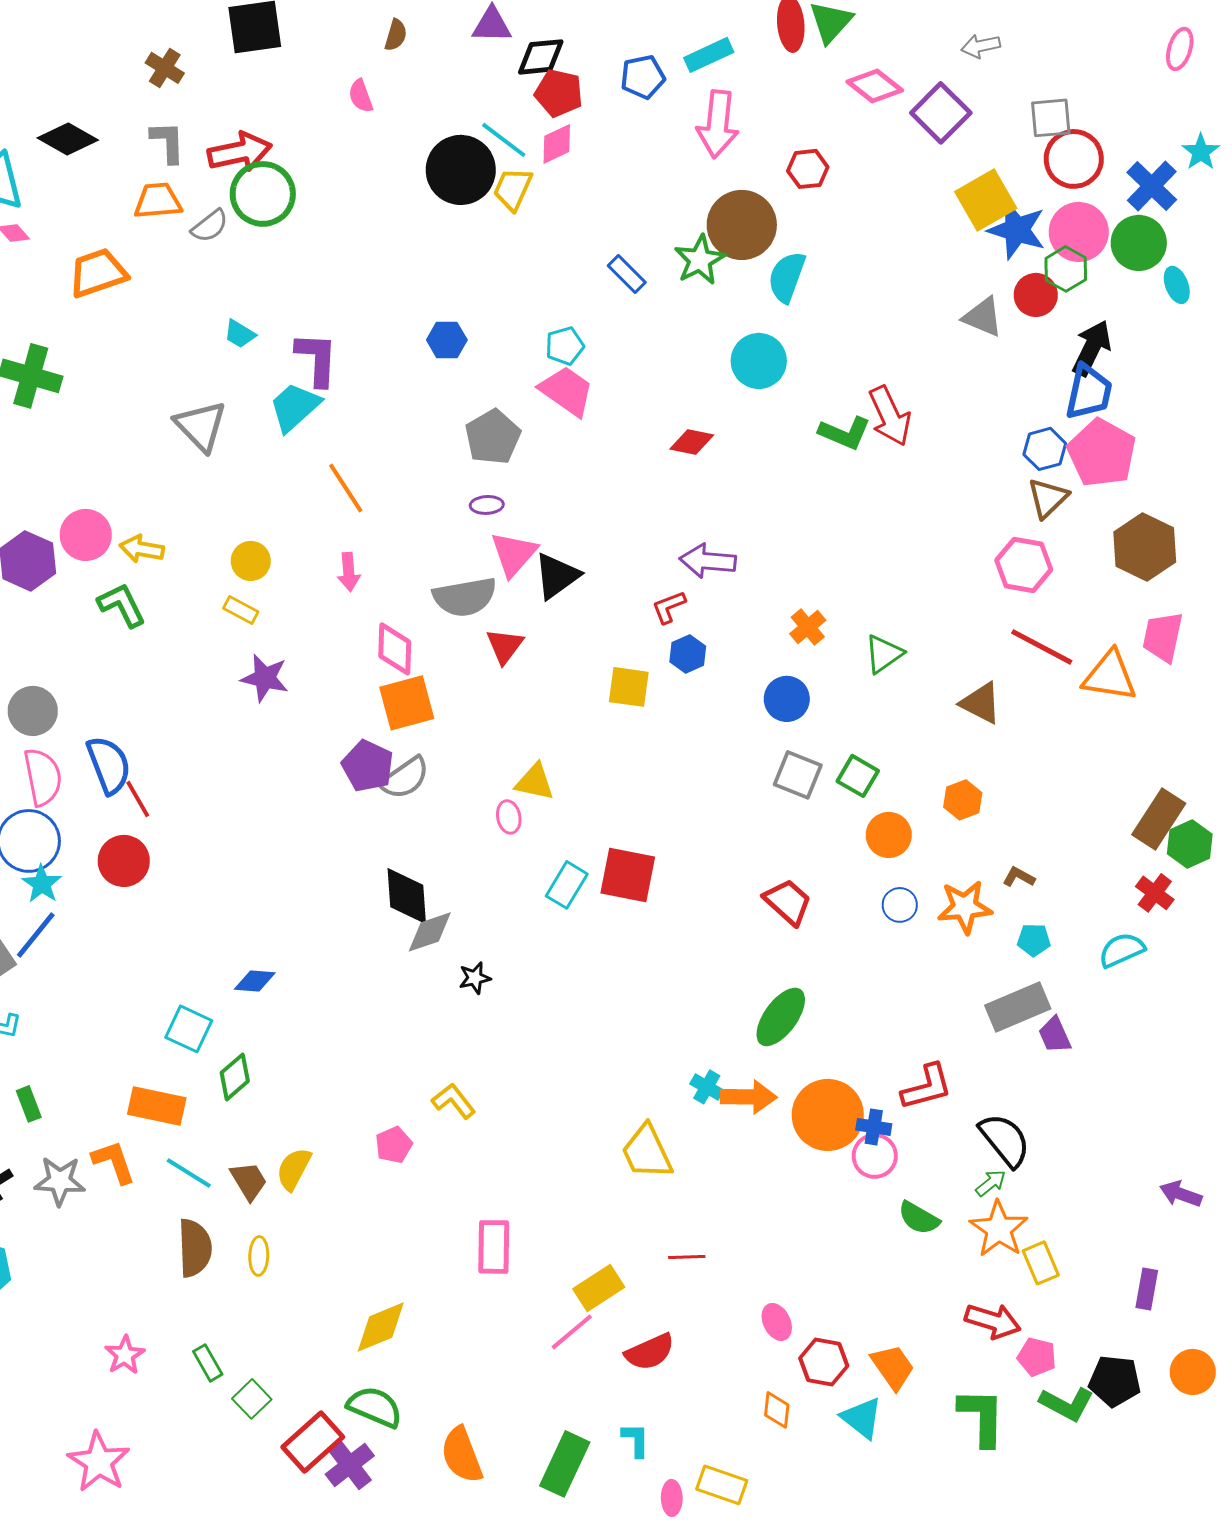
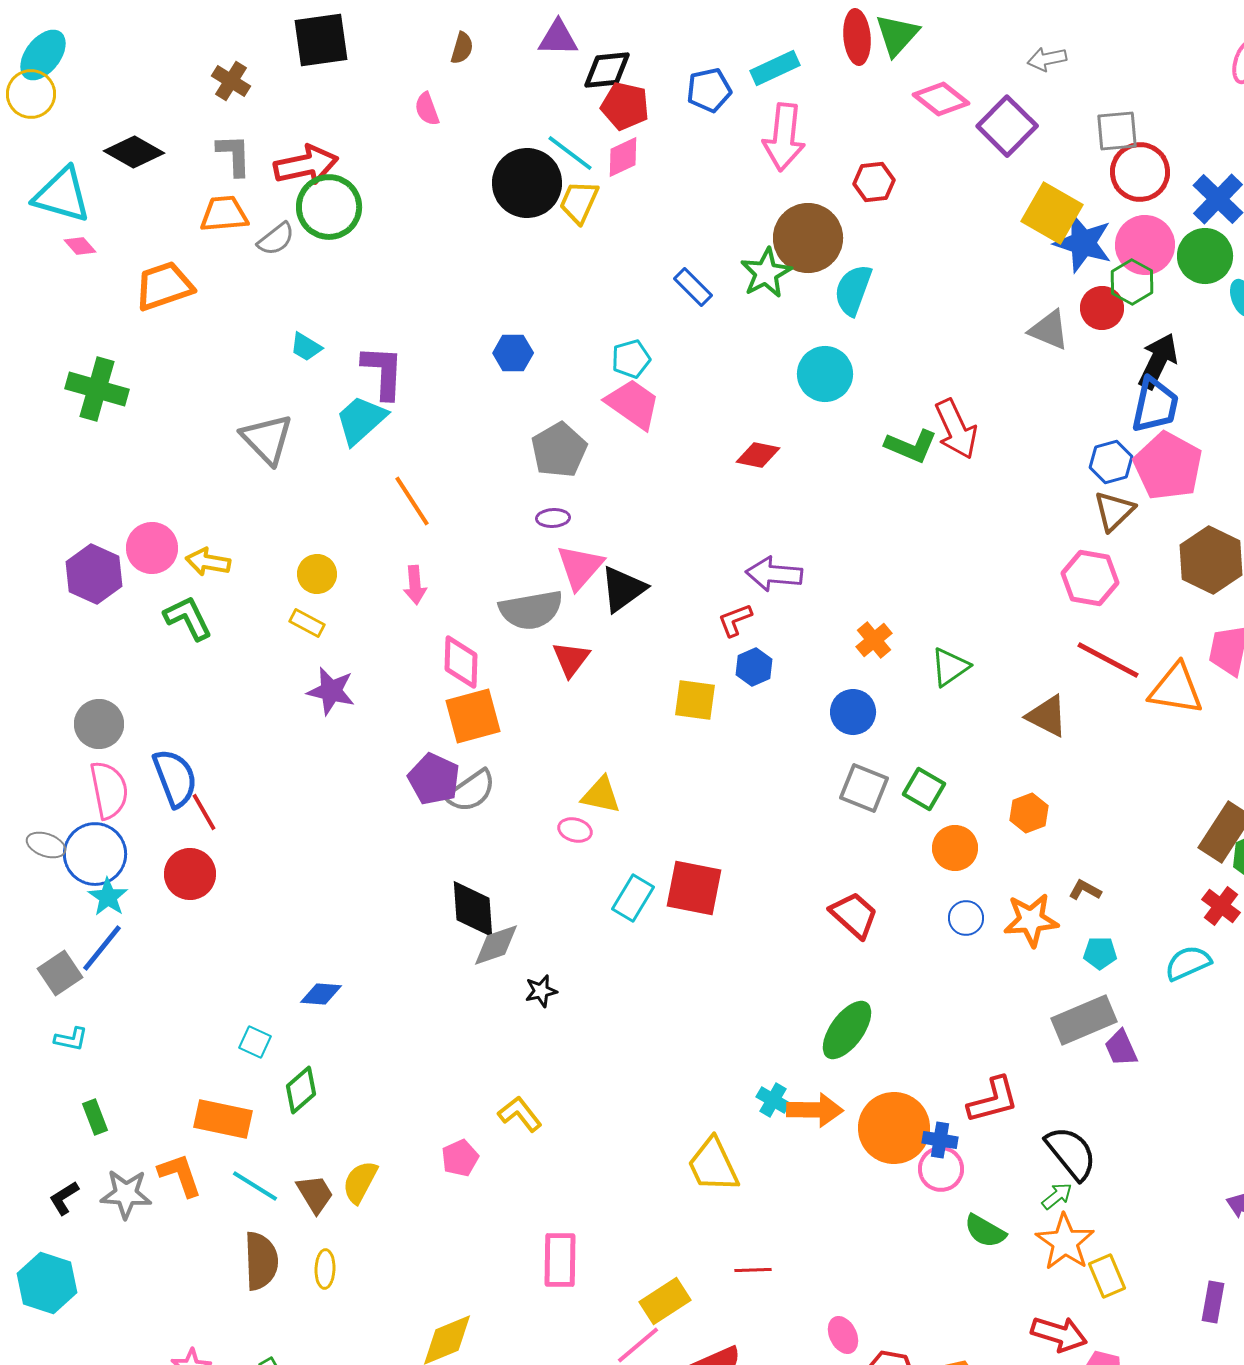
yellow square: (986, 200) -> (1052, 213), turned -30
pink ellipse: (509, 817) -> (575, 830), turned -64
cyan square: (189, 1029) -> (255, 1042), size x0.7

